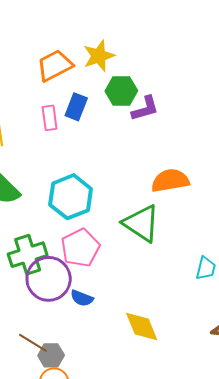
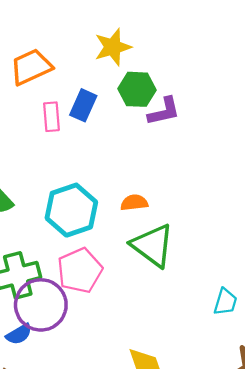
orange trapezoid: (55, 66) -> (31, 67), moved
orange semicircle: (170, 181) -> (134, 203), moved, size x0.6
blue semicircle: (82, 298) -> (19, 334), moved, turned -55

